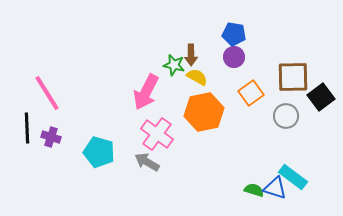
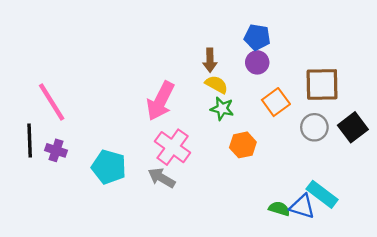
green star: (174, 65) -> (222, 109), moved
black square: (321, 97) -> (353, 127), moved
orange hexagon: (204, 112) -> (243, 145), moved, size x0.6

